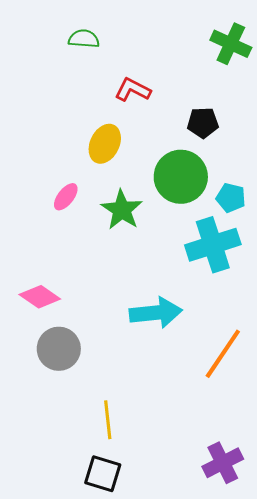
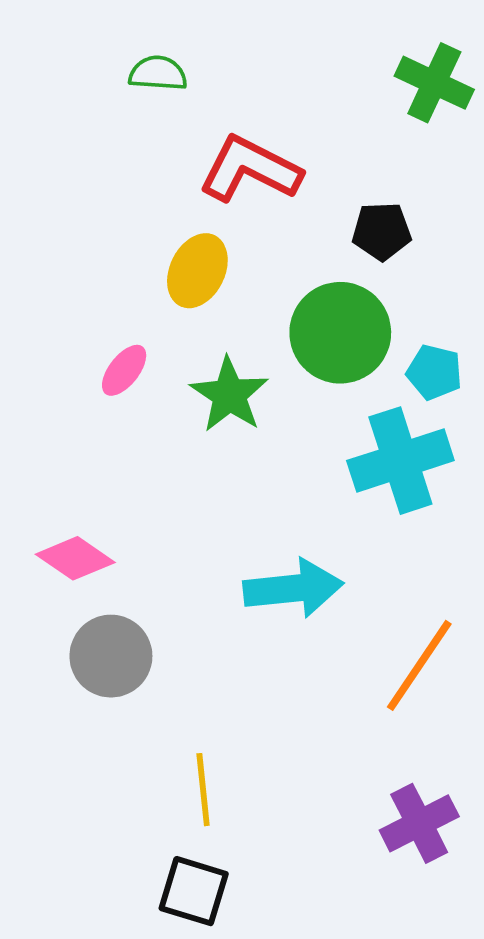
red L-shape: (133, 90) -> (250, 169), size x1.5
purple cross: (223, 463) -> (419, 823), moved

